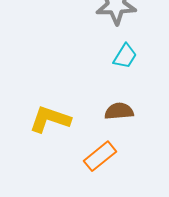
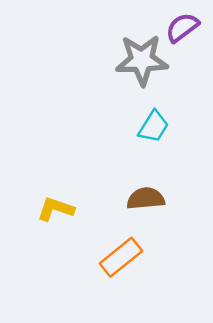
yellow L-shape: (50, 119) -> (56, 209), size x0.7

